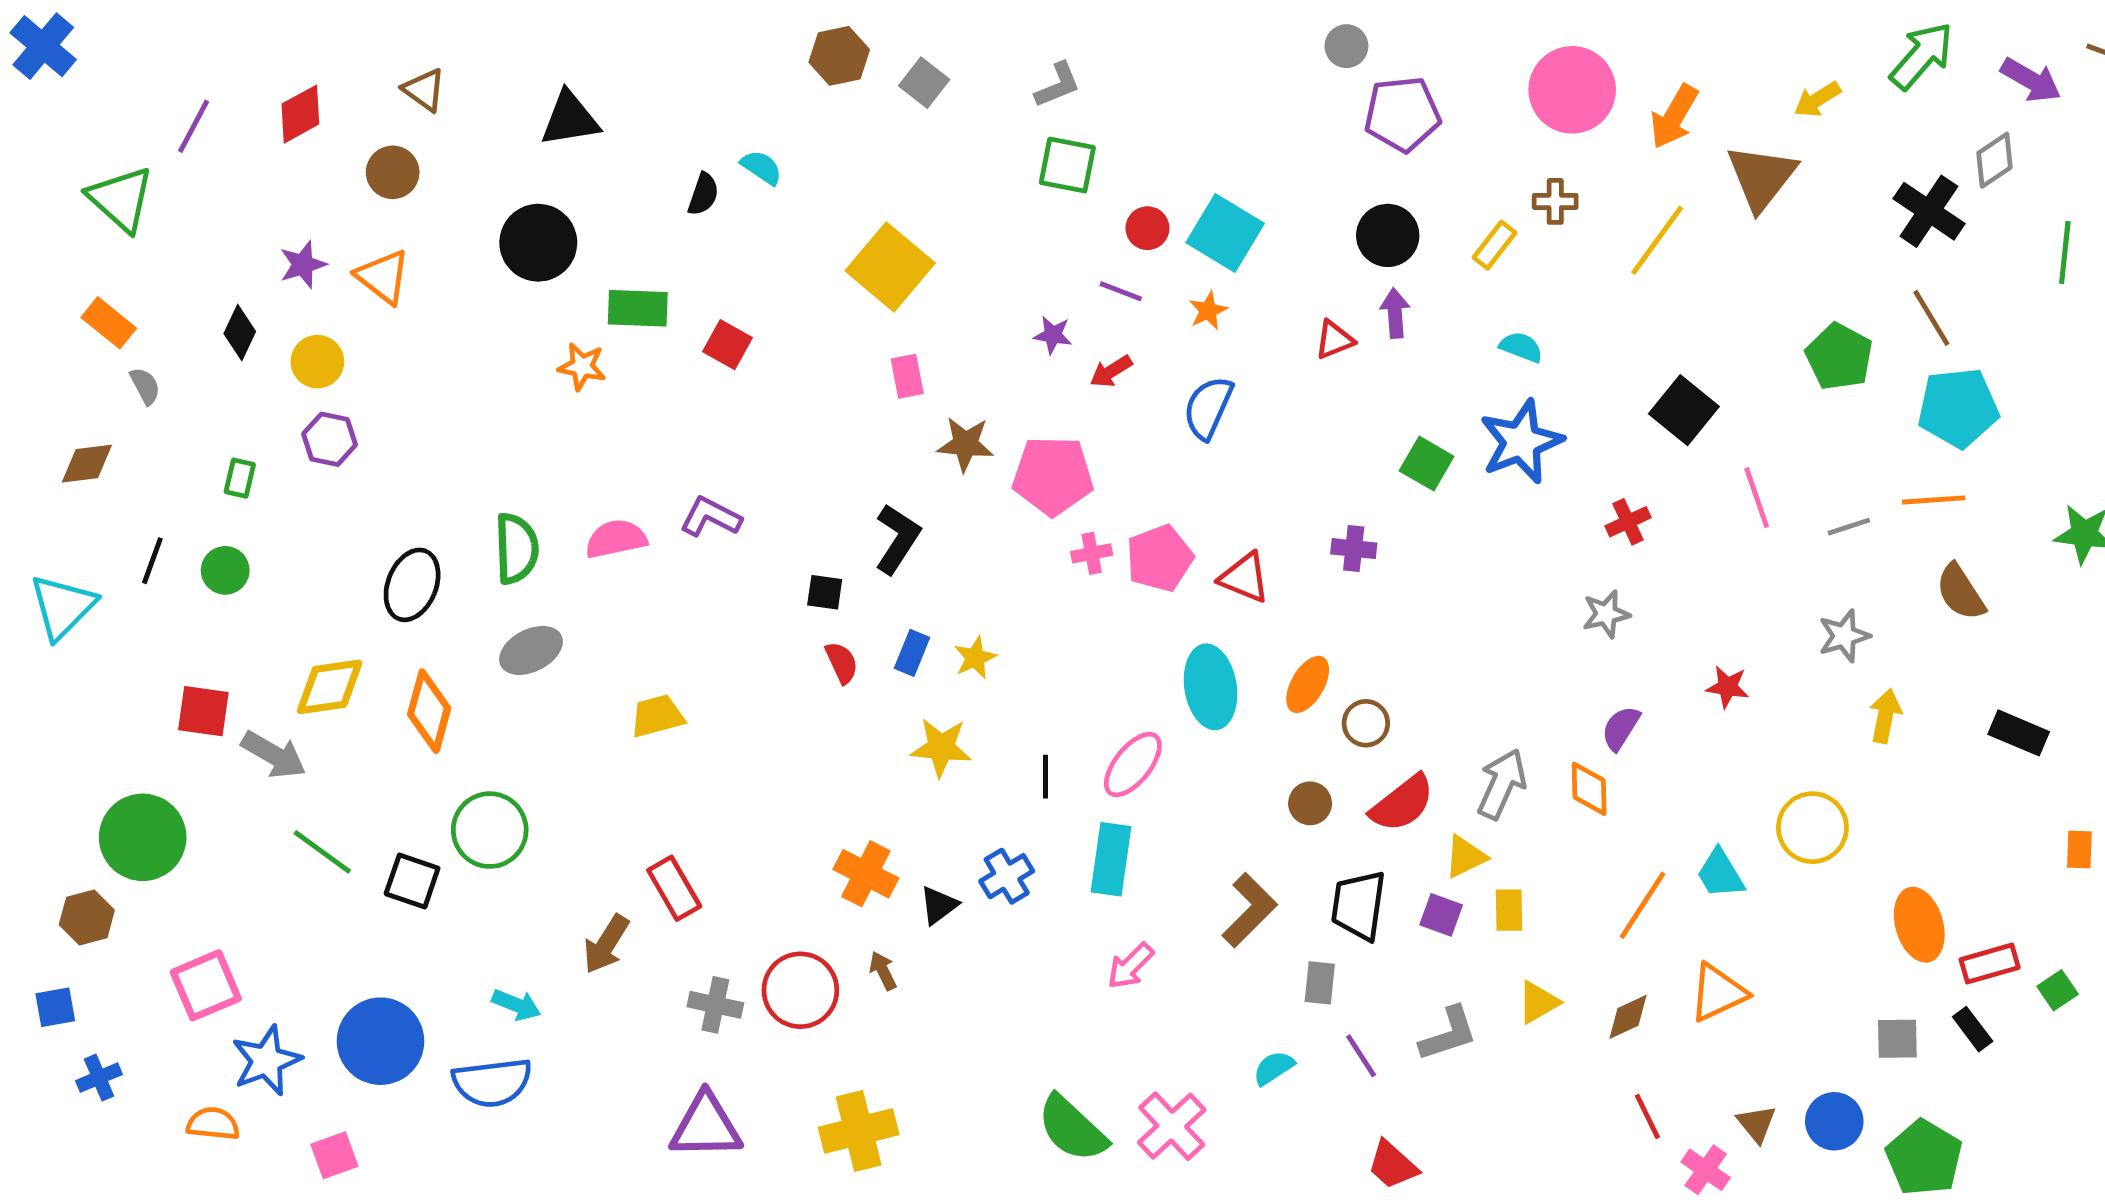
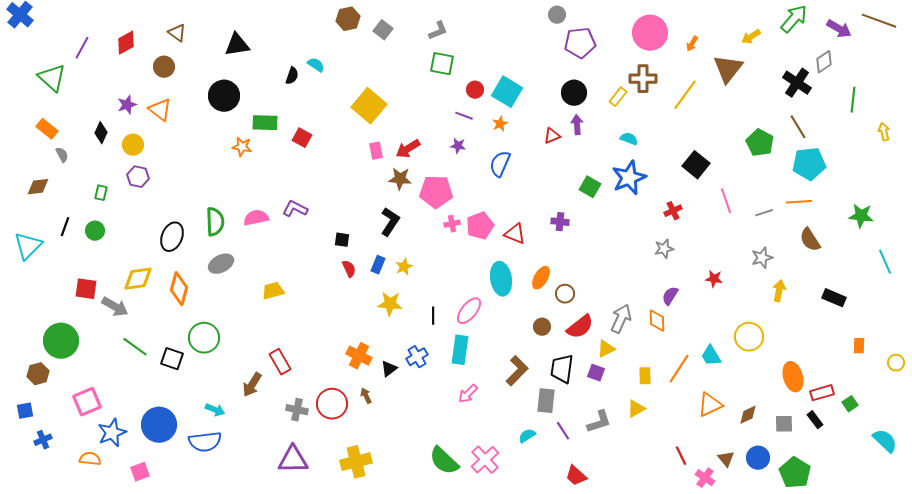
orange arrow: (1674, 117) -> (692, 44), size x0.6
brown cross: (1555, 201) -> (643, 79), size x1.5
purple star: (1053, 335) -> (458, 146), moved
red arrow: (1111, 371) -> (408, 149), moved, size x1.4
black L-shape: (897, 539) -> (390, 222), moved
yellow rectangle: (1509, 910) -> (645, 376), moved
gray rectangle: (1320, 983) -> (546, 401), size x1.4
brown diamond: (1628, 1017) -> (748, 415), moved

